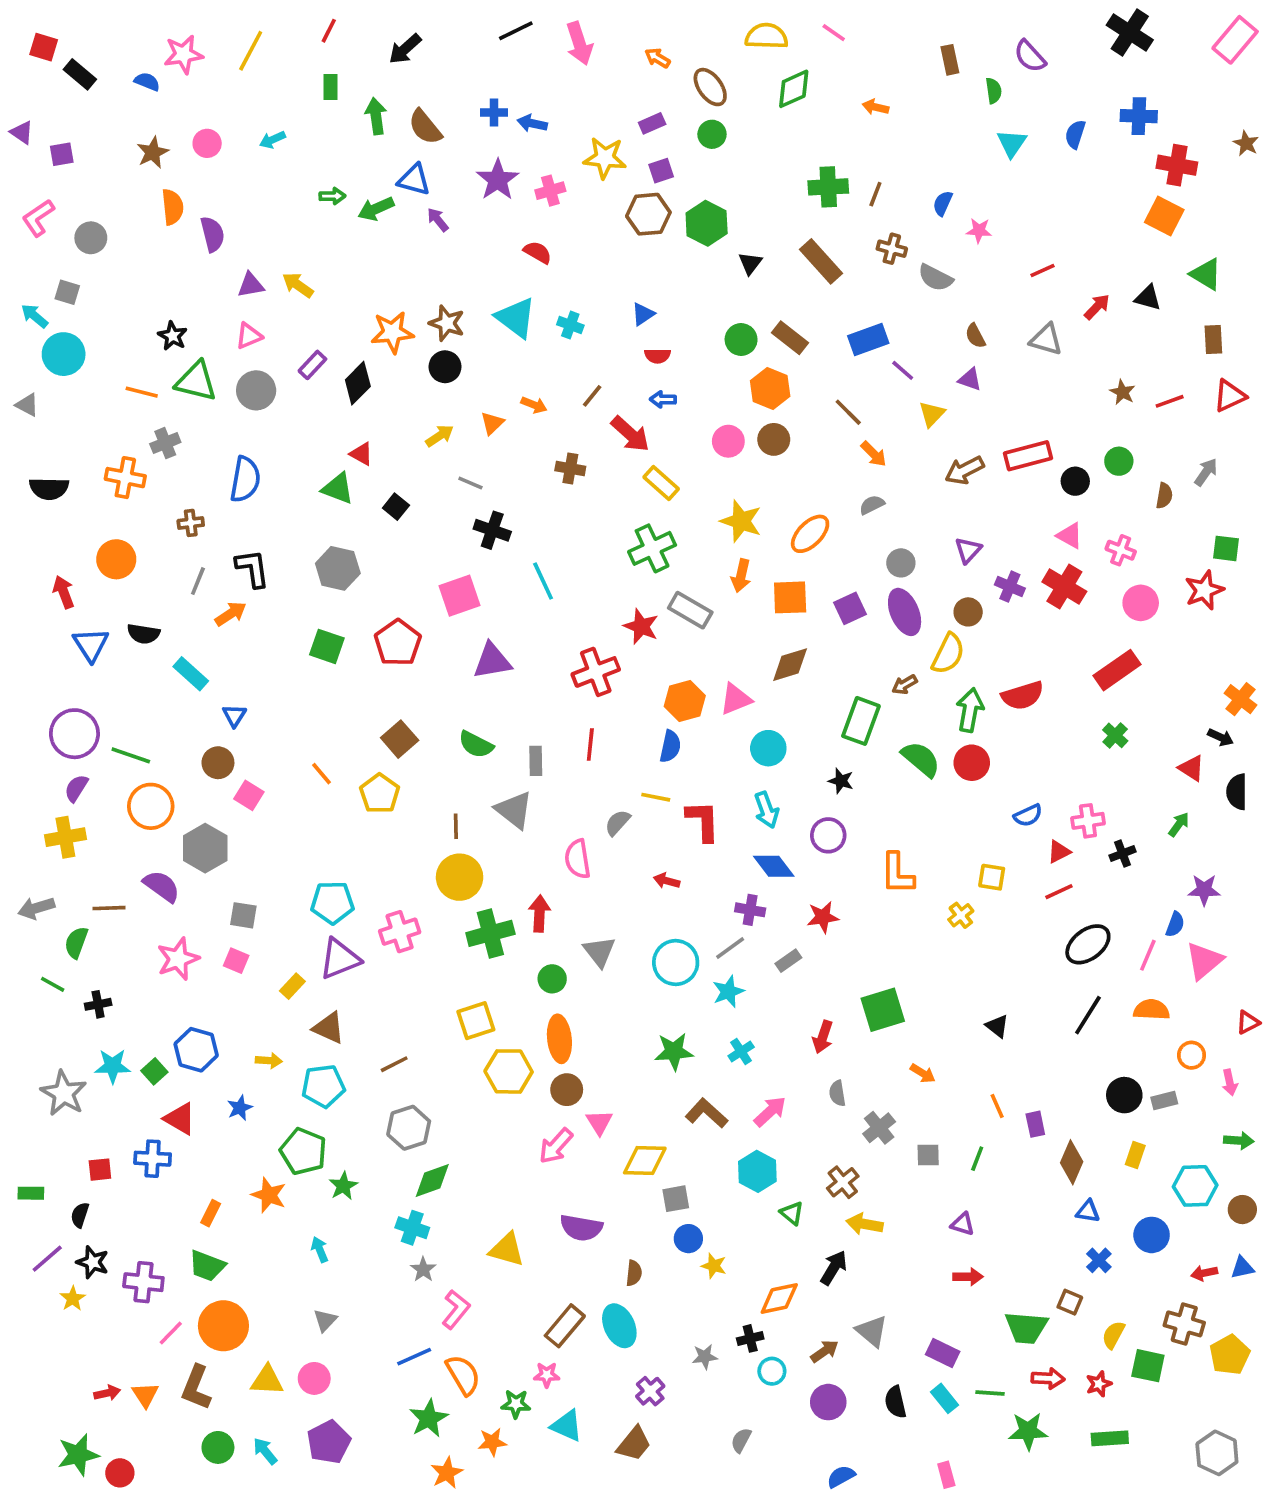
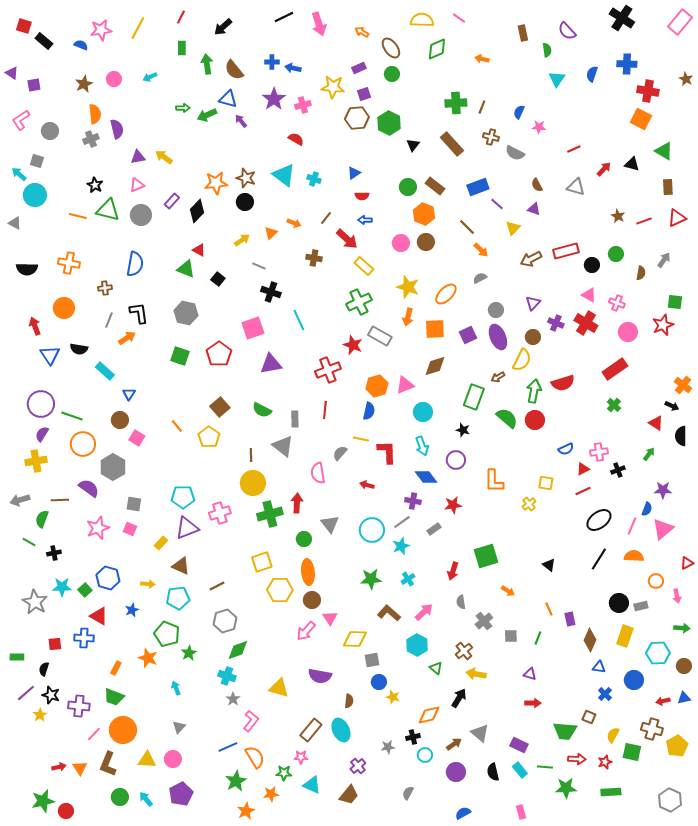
gray cross: (165, 443) -> (91, 139), moved
yellow rectangle: (1135, 1155) -> (625, 636), size x1.5

